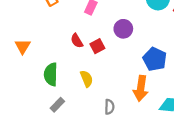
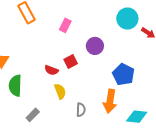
red semicircle: (77, 41) -> (51, 70), moved, turned -40
green semicircle: (51, 74) -> (15, 86), moved
gray semicircle: (109, 107) -> (81, 110), moved

